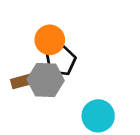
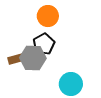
orange circle: (50, 40) -> (48, 16), moved

